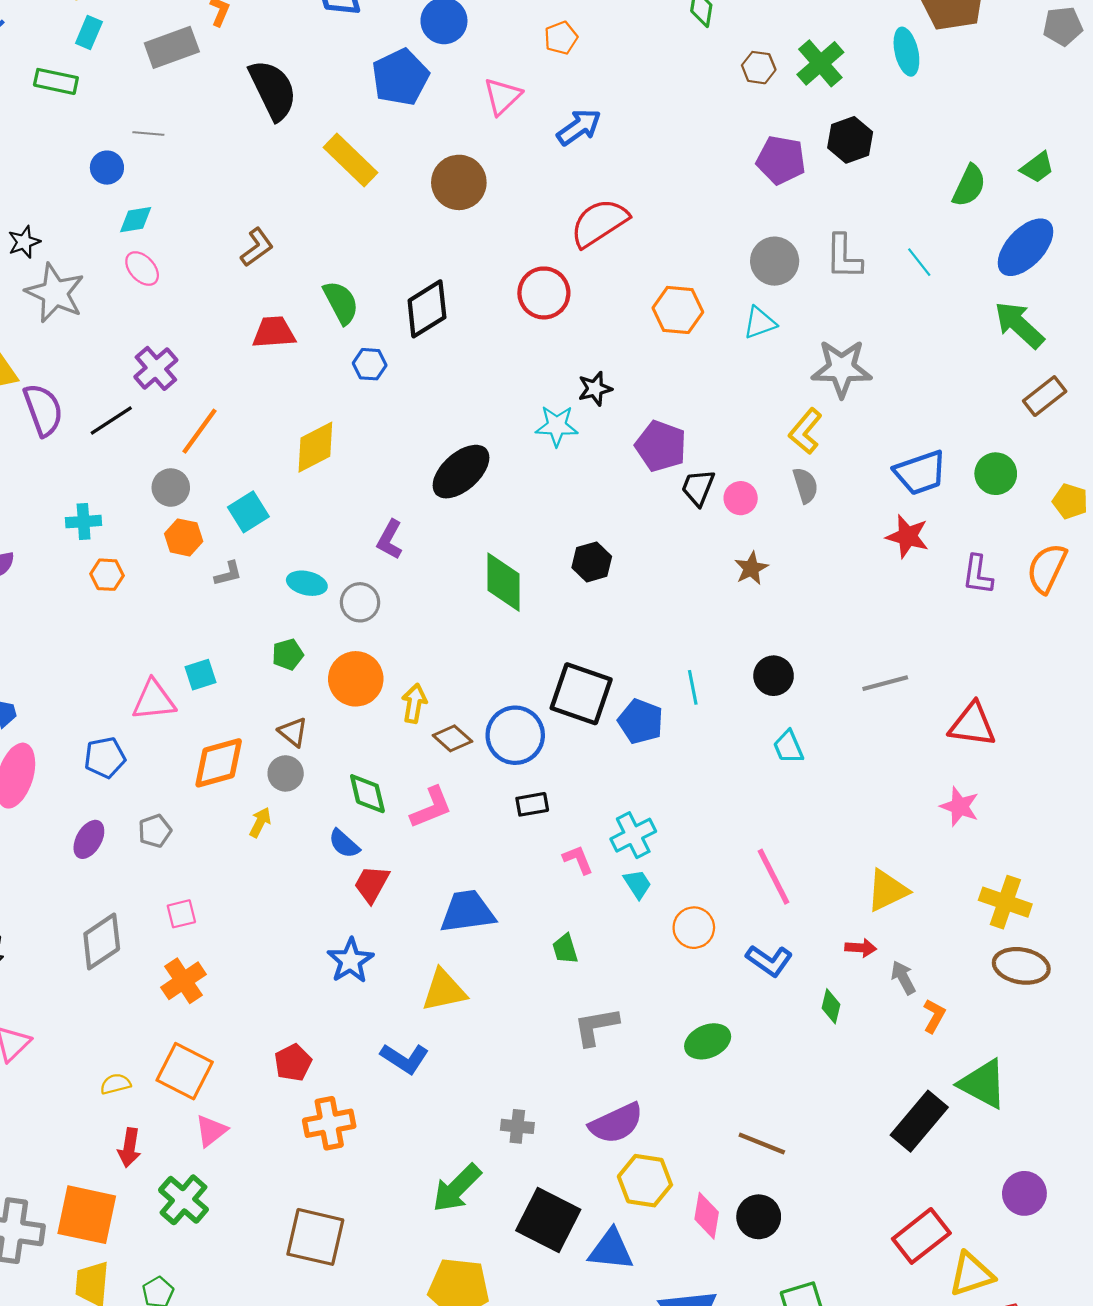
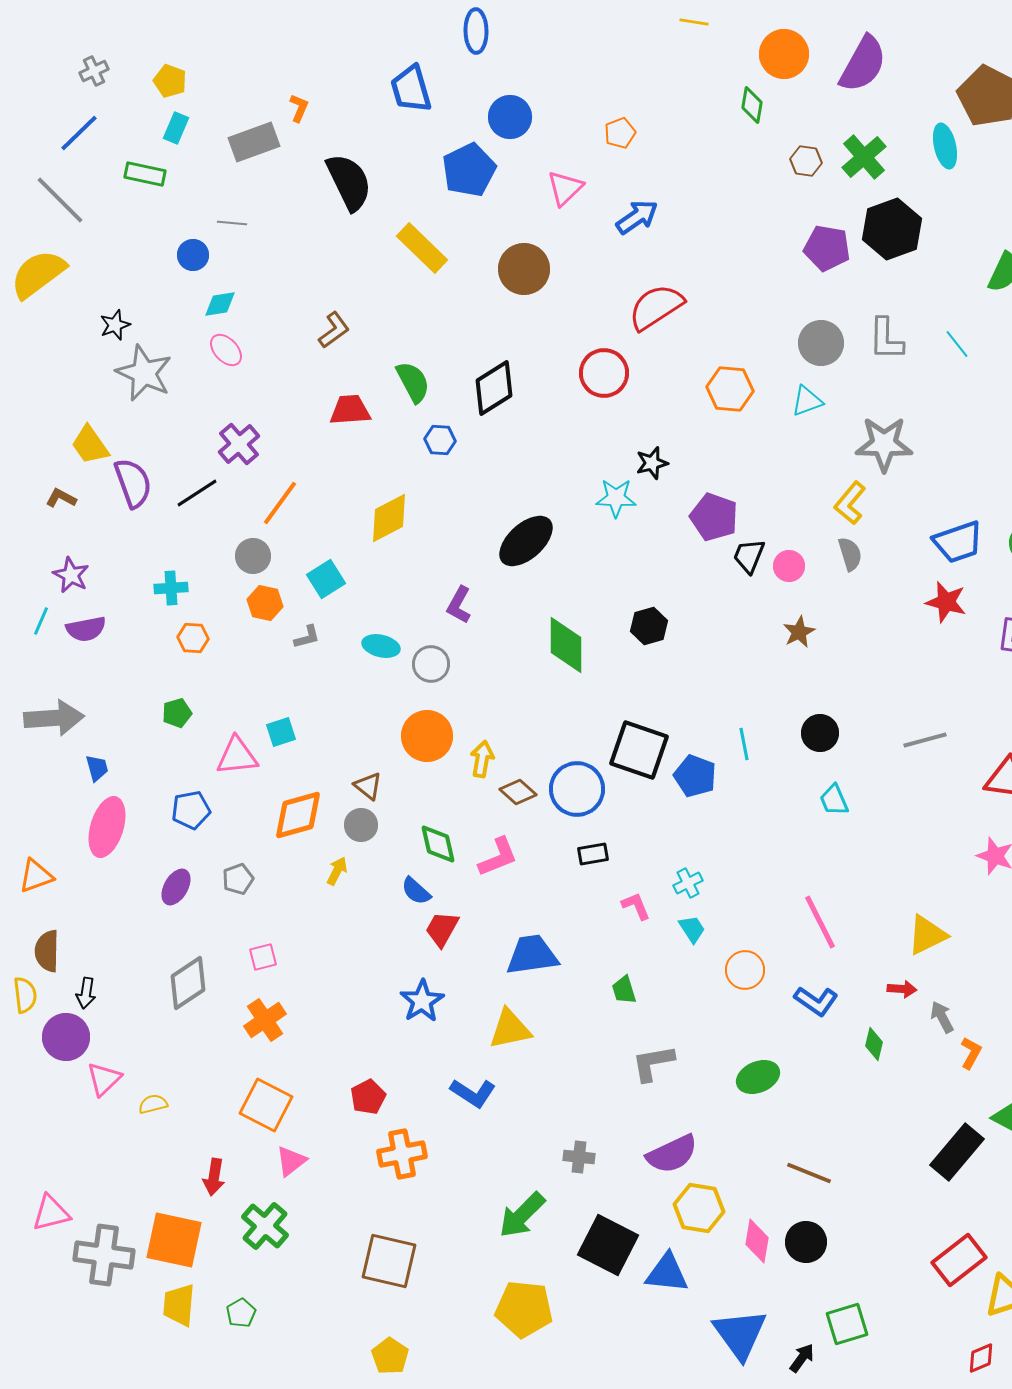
black hexagon: (850, 140) -> (892, 229), size x1.4
green pentagon: (288, 654) -> (177, 713), moved
cyan cross: (633, 835) -> (688, 883), size x0.7
yellow semicircle: (115, 1084) -> (153, 1104), moved

